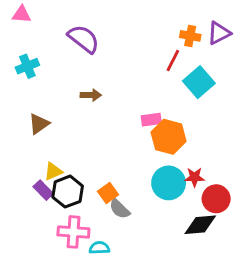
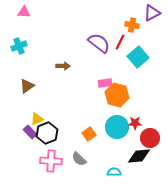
pink triangle: (22, 14) -> (24, 12), moved
purple triangle: (219, 33) -> (152, 13), moved
purple semicircle: (84, 39) -> (99, 43), moved
orange square: (108, 193) -> (89, 134), moved
gray semicircle: (120, 209) -> (79, 159), moved
cyan semicircle: (99, 248) -> (114, 172), moved

